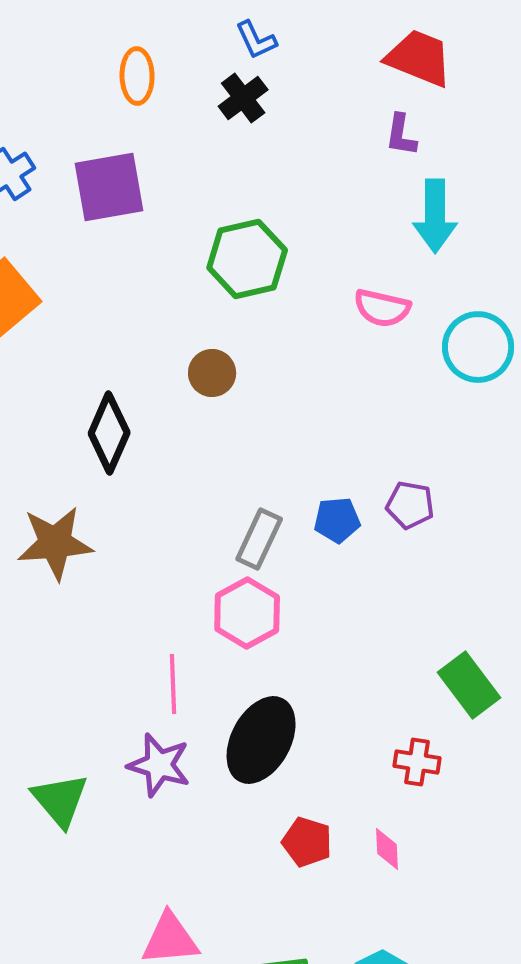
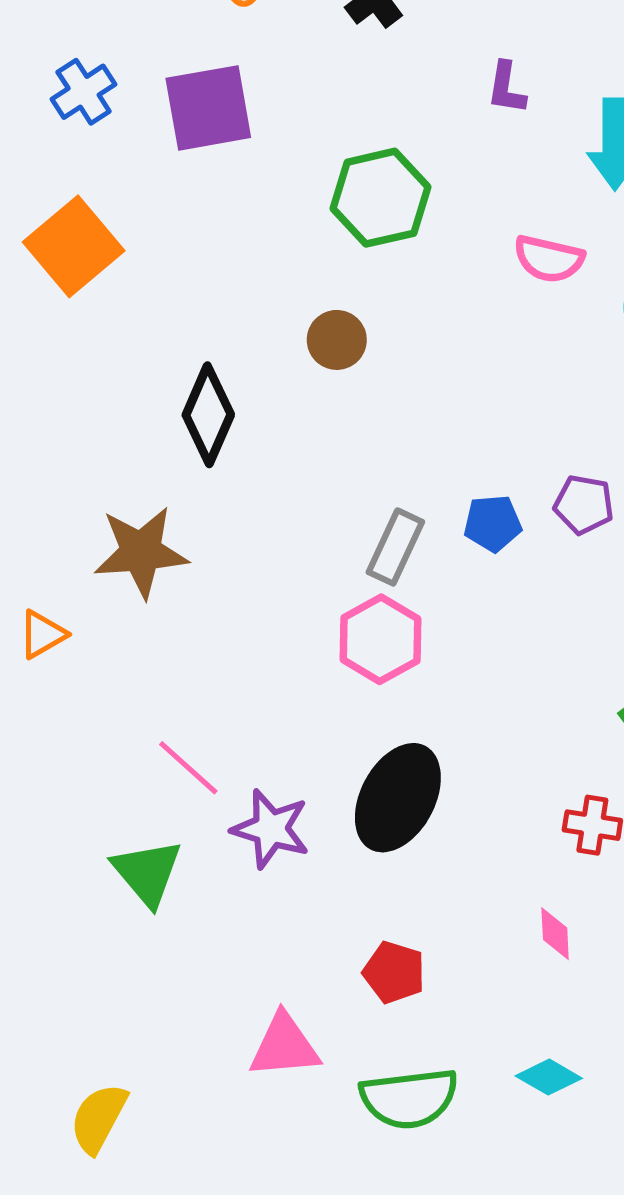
purple L-shape: (401, 135) -> (506, 88), moved
pink line: (173, 684) -> (188, 768), moved, turned -46
red pentagon: (307, 842) -> (394, 972), moved

